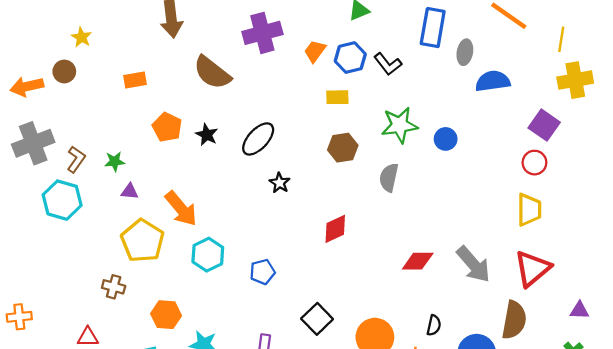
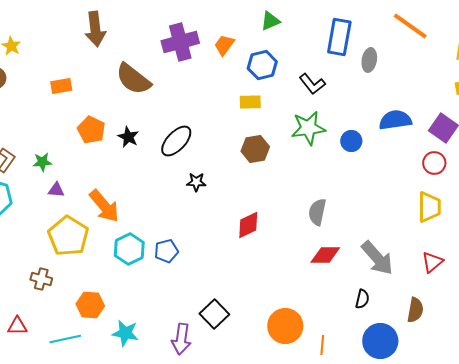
orange trapezoid: (315, 51) -> (224, 45), moved
black L-shape: (388, 64) -> (312, 84), moved
blue semicircle: (493, 81) -> (395, 120), moved
gray semicircle: (389, 178) -> (317, 212), moved
black star: (280, 183) -> (196, 182), turned -30
red triangle: (532, 269) -> (432, 262), size x0.6
blue pentagon: (262, 272) -> (166, 251), moved
black square: (317, 319) -> (214, 314), moved
brown semicircle: (514, 320) -> (415, 310), size x0.7
black semicircle: (434, 325) -> (362, 299), moved

